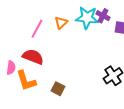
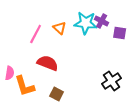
orange triangle: (61, 23) -> (60, 28), turned -32
red semicircle: (33, 57) -> (48, 63), moved

